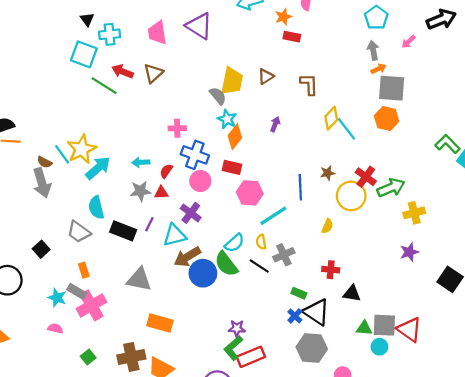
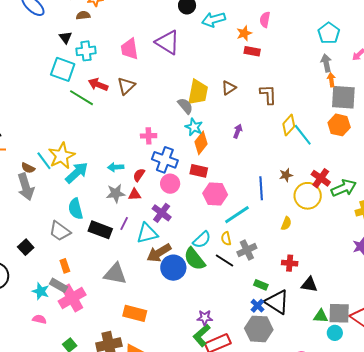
orange arrow: (379, 69) -> (331, 80), turned -72
gray hexagon: (312, 348) -> (259, 329), moved

